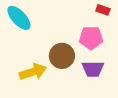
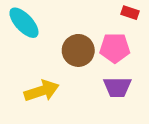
brown circle: (62, 56) -> (78, 50), moved

